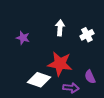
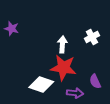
white arrow: (60, 28) -> (62, 44), moved
purple star: (23, 38) -> (12, 29), moved

